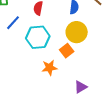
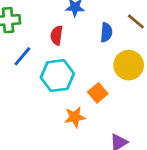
yellow circle: (77, 32) -> (129, 65), moved

